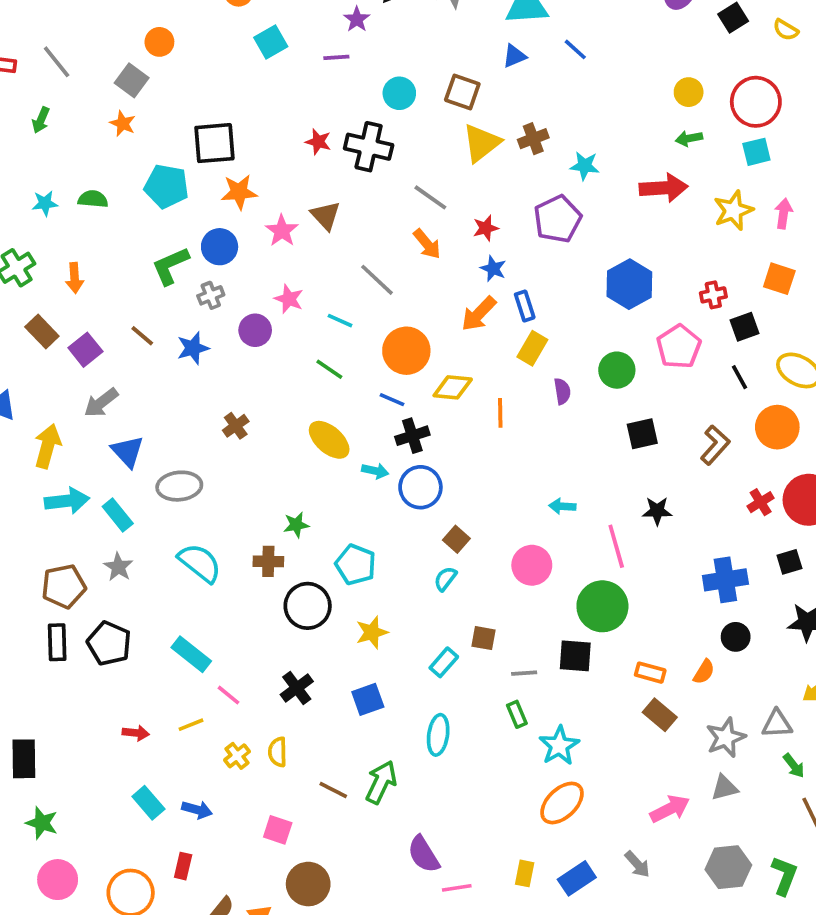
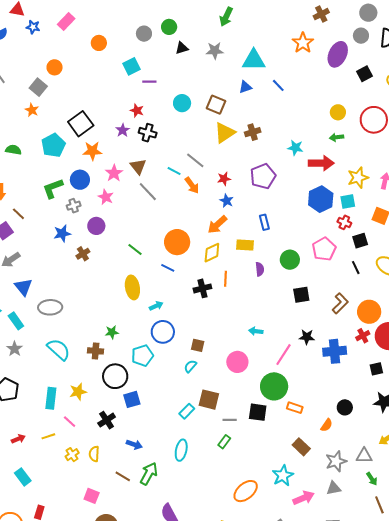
purple star: (357, 19) -> (123, 130), moved
cyan square: (271, 42) -> (132, 66), moved
red star: (318, 142) -> (137, 110), moved
black square: (214, 143) -> (81, 124), turned -35
black cross: (369, 147) -> (148, 133), moved, size x0.7
cyan square: (756, 152) -> (348, 201), moved
cyan star: (585, 166) -> (295, 148), moved
cyan pentagon: (166, 186) -> (53, 145), turned 30
gray line: (377, 280) -> (148, 192), moved
blue hexagon: (629, 284) -> (321, 199), moved
red cross: (713, 295) -> (344, 222), turned 32
pink star: (289, 299) -> (106, 197), moved
blue rectangle: (525, 306) -> (264, 222), moved
cyan line: (340, 321) -> (174, 171), moved
brown line: (142, 336) -> (18, 214), moved
yellow rectangle: (532, 348) -> (245, 245), turned 60
yellow diamond: (453, 387) -> (212, 253), moved, turned -35
brown cross: (236, 426) -> (83, 254), moved
orange circle: (777, 427) -> (369, 312), moved
black cross: (412, 436) -> (202, 288), moved
yellow ellipse: (329, 440) -> (132, 287), turned 35
cyan arrow: (375, 471) -> (156, 306), turned -40
blue circle: (420, 487) -> (163, 332), moved
brown square: (456, 539) -> (198, 345), turned -32
pink line: (616, 546) -> (284, 355), turned 45
cyan pentagon: (356, 565) -> (142, 356), turned 30
blue cross: (725, 580) -> (335, 351), moved
yellow star: (372, 632) -> (78, 392), moved
brown square: (483, 638) -> (209, 400), size x1.5
cyan rectangle: (191, 654) -> (51, 398), turned 55
orange rectangle: (650, 673) -> (295, 408), moved
blue square: (368, 699) -> (132, 399), moved
green rectangle: (517, 714) -> (224, 442), turned 56
red arrow: (136, 733) -> (18, 439), turned -32
cyan star: (559, 746) -> (283, 476), moved
blue arrow: (197, 810) -> (134, 444), moved

